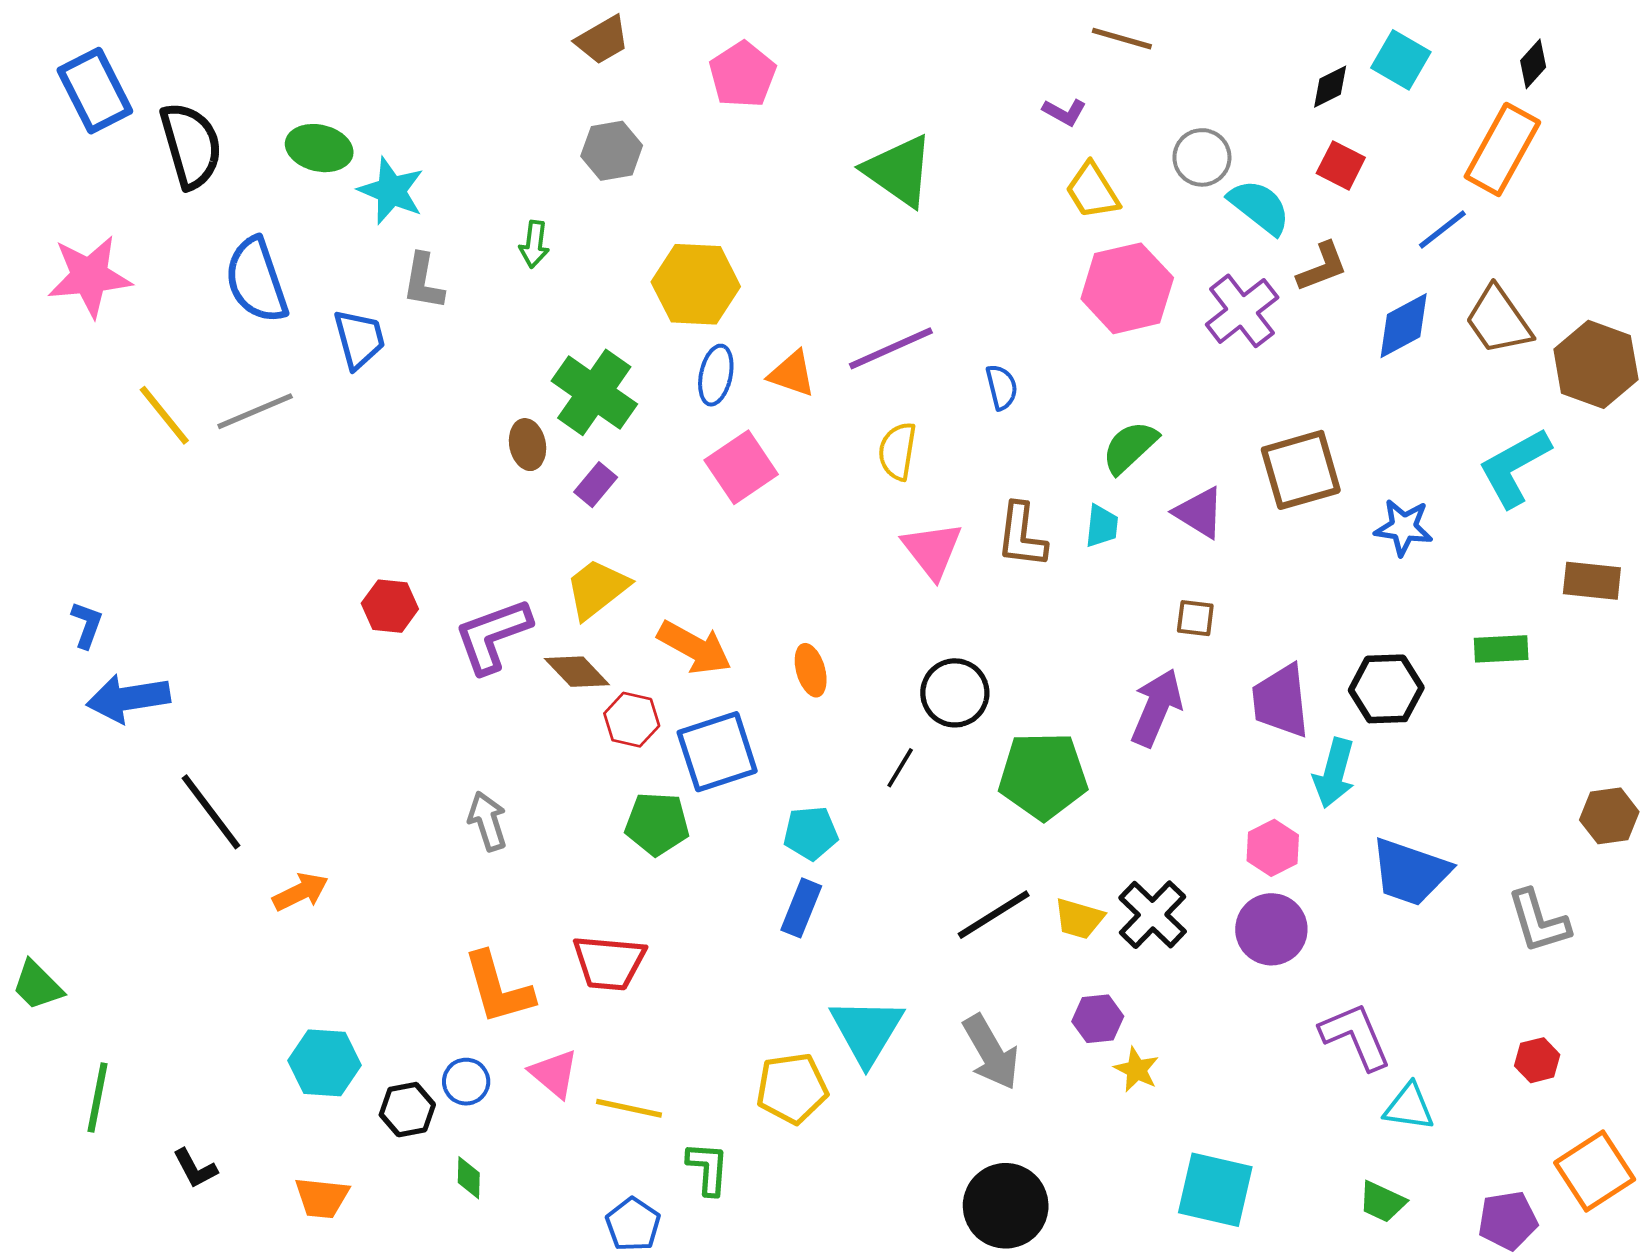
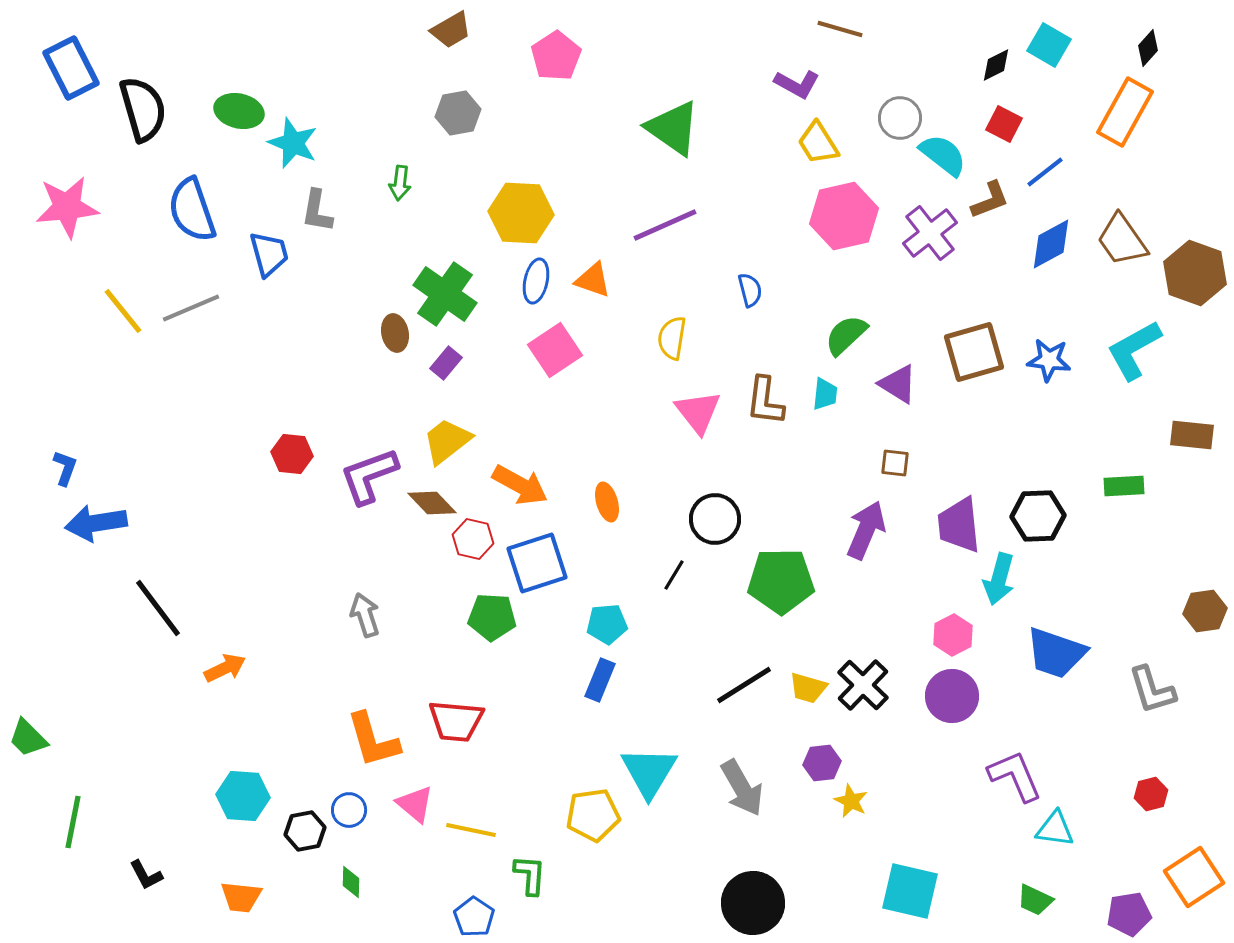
purple L-shape: (1064, 112) -> (797, 84), size x1.4
blue line: (1442, 230) -> (1045, 172), moved
purple line: (891, 348) -> (665, 225), moved
blue star: (1404, 527) -> (1049, 360), moved

